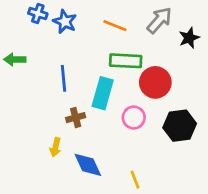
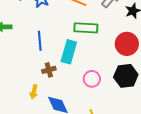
red circle: (155, 82) -> (127, 44), moved
pink circle: (134, 118) -> (92, 79), moved

